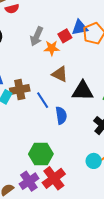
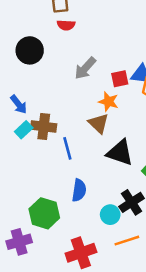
orange star: (52, 48) -> (108, 102), moved
blue semicircle: (61, 115) -> (79, 190), moved
cyan circle: (94, 161) -> (110, 215), moved
red cross: (54, 178) -> (81, 253), moved

